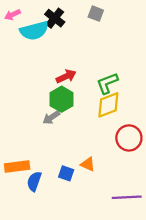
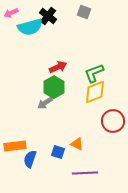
purple line: (127, 197) -> (85, 173), moved

